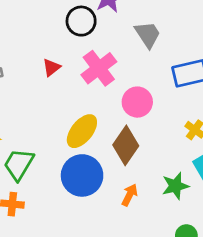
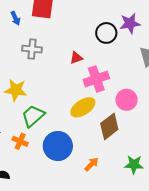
pink cross: (99, 68) -> (96, 79), moved
blue circle: (82, 175) -> (58, 146), moved
orange arrow: (130, 195) -> (91, 164), moved

